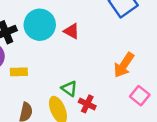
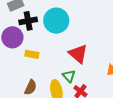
red triangle: (72, 31) -> (78, 54), moved, size x1.5

